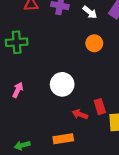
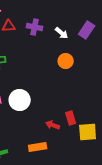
white circle: (62, 84) -> (20, 100), moved

